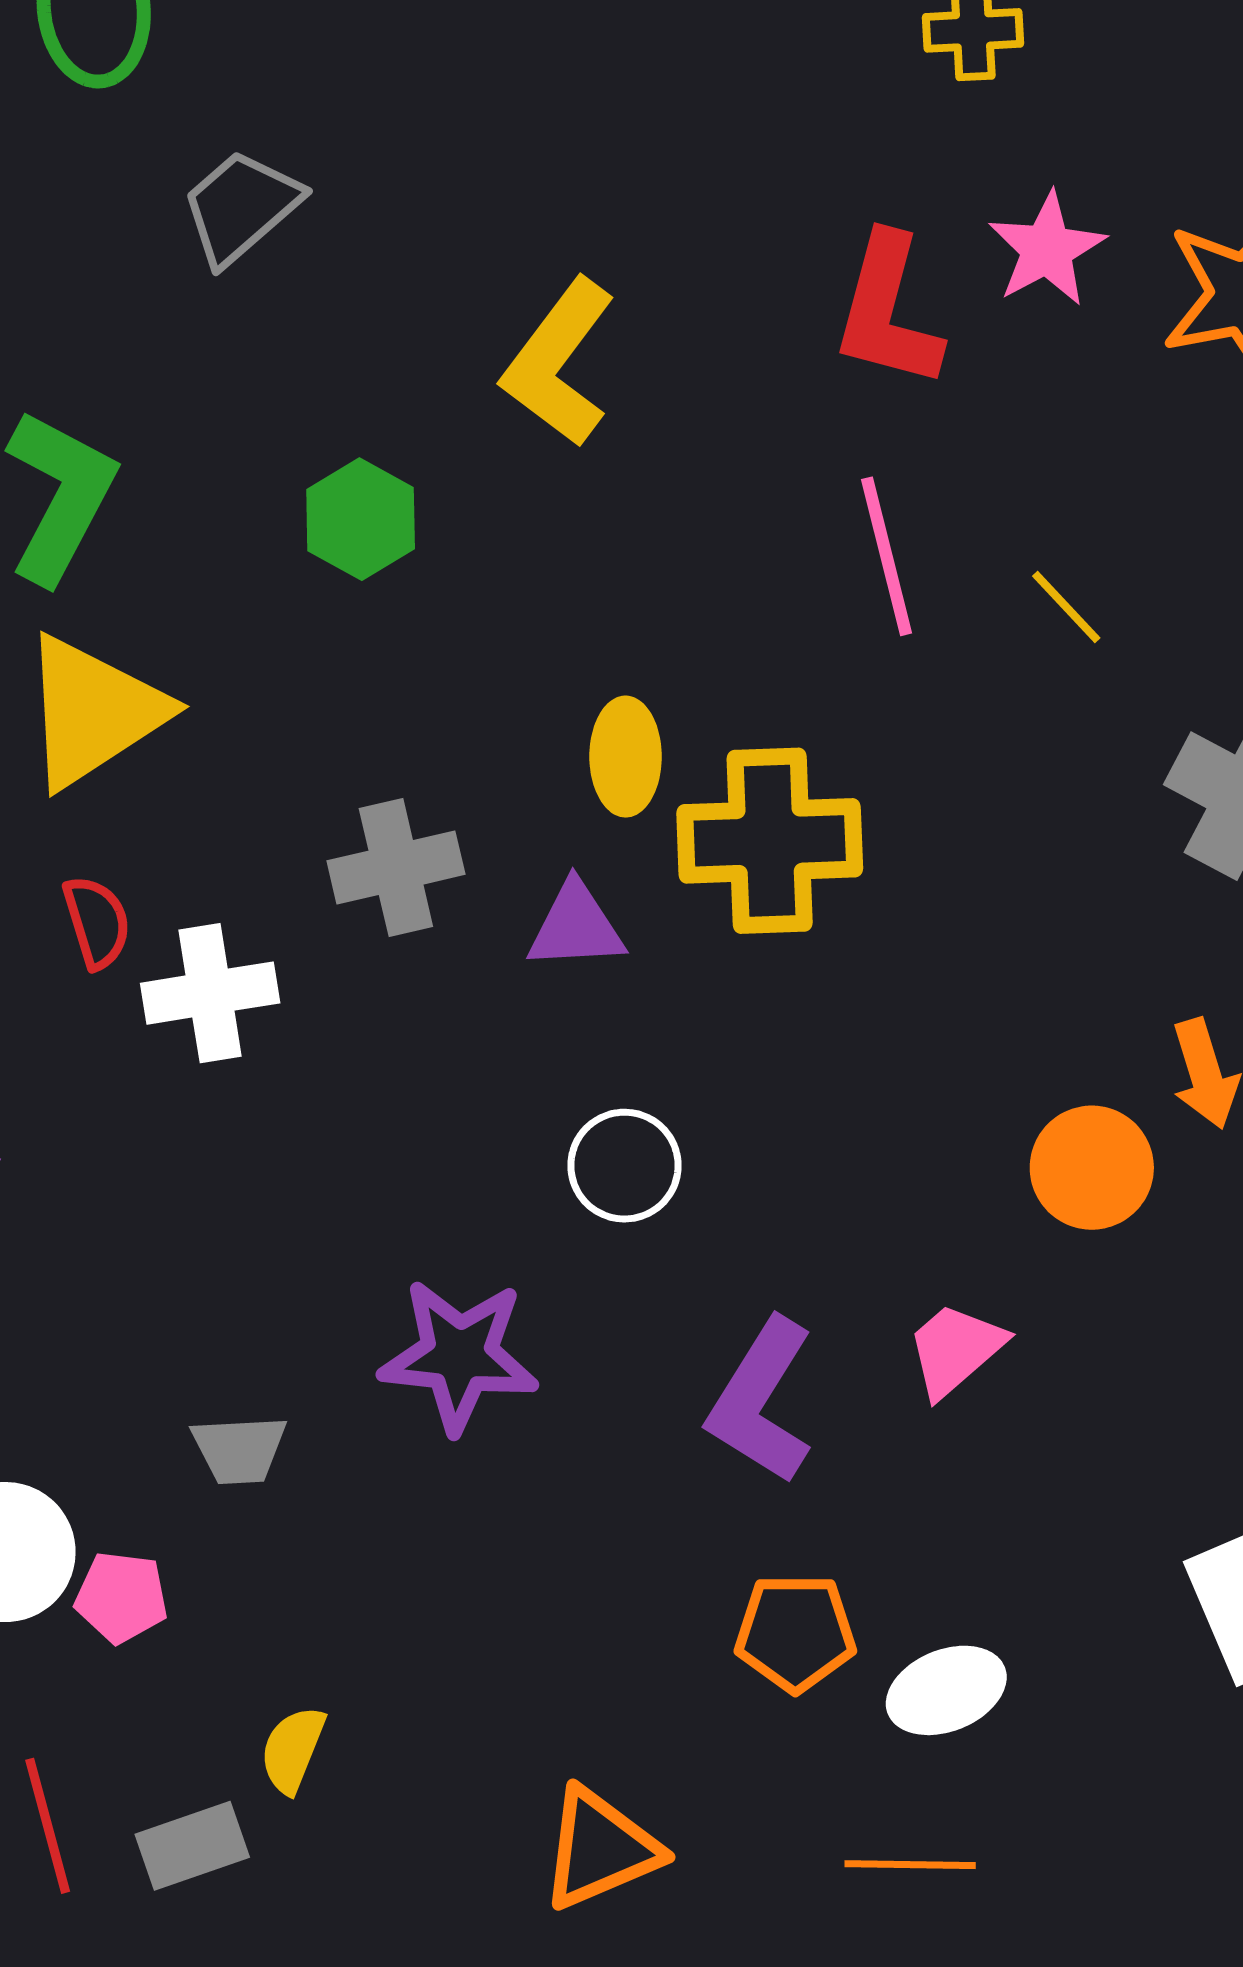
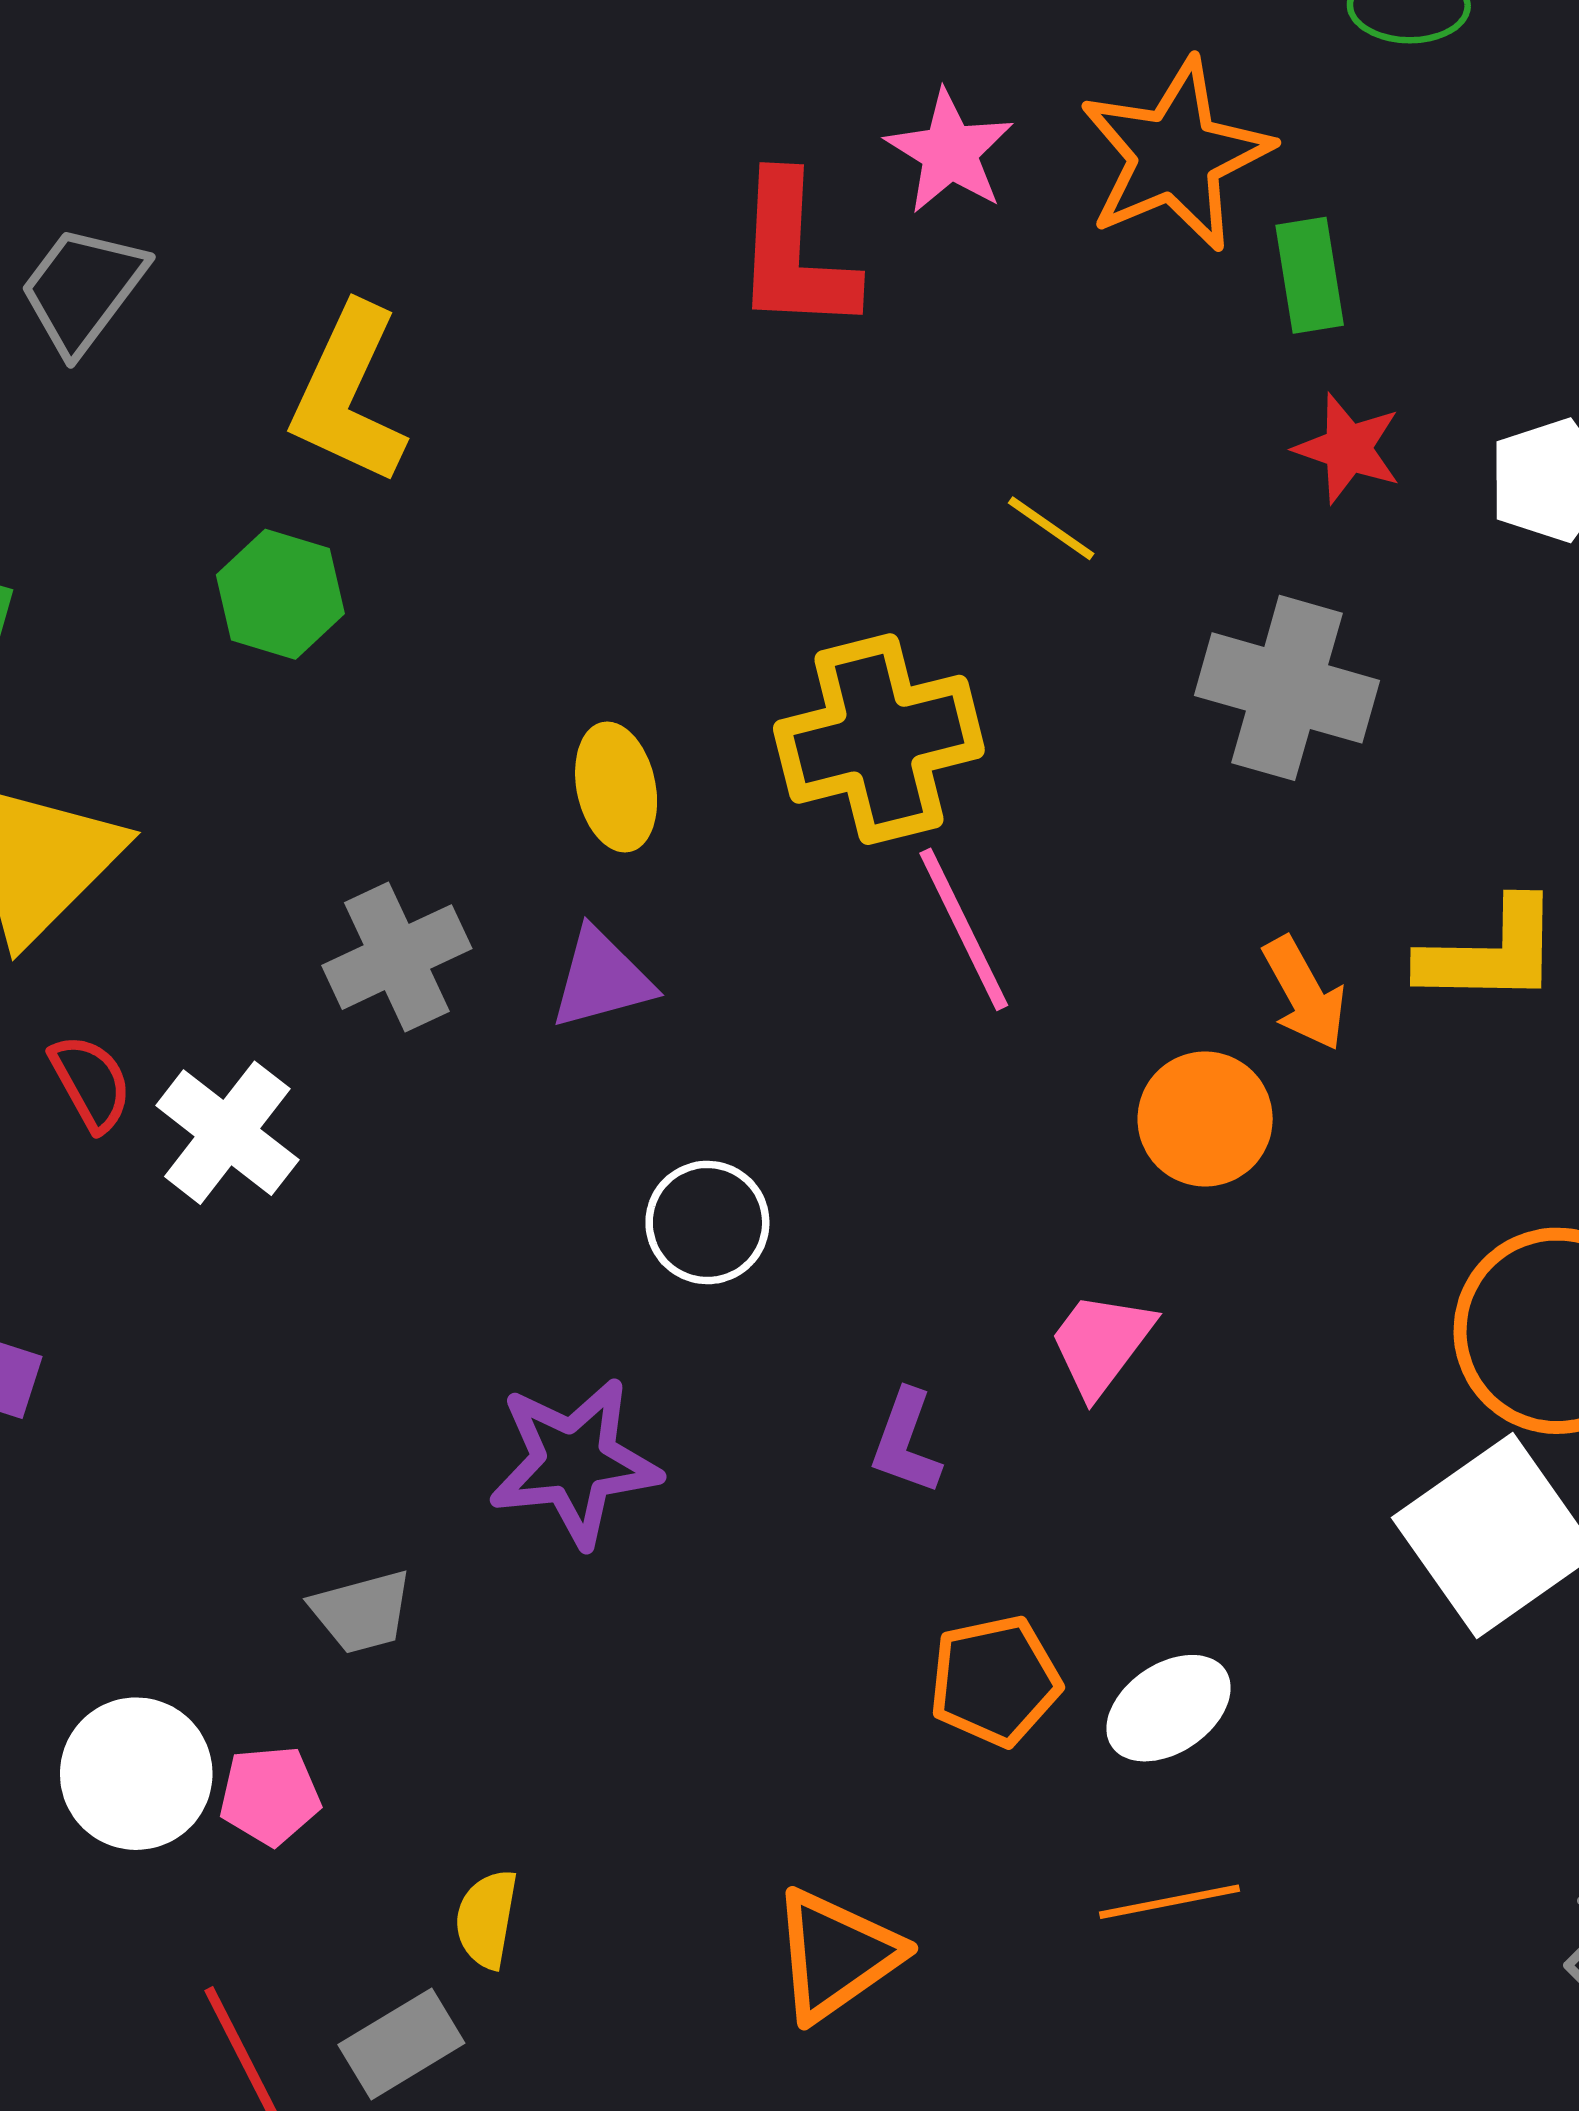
yellow L-shape: (559, 363) -> (349, 394), moved
pink line: (887, 556) -> (964, 929), moved
yellow cross: (770, 841) -> (879, 739), moved
white cross: (210, 993) -> (227, 1133), turned -31
purple L-shape: (761, 1401) -> (906, 1442), size x0.6

